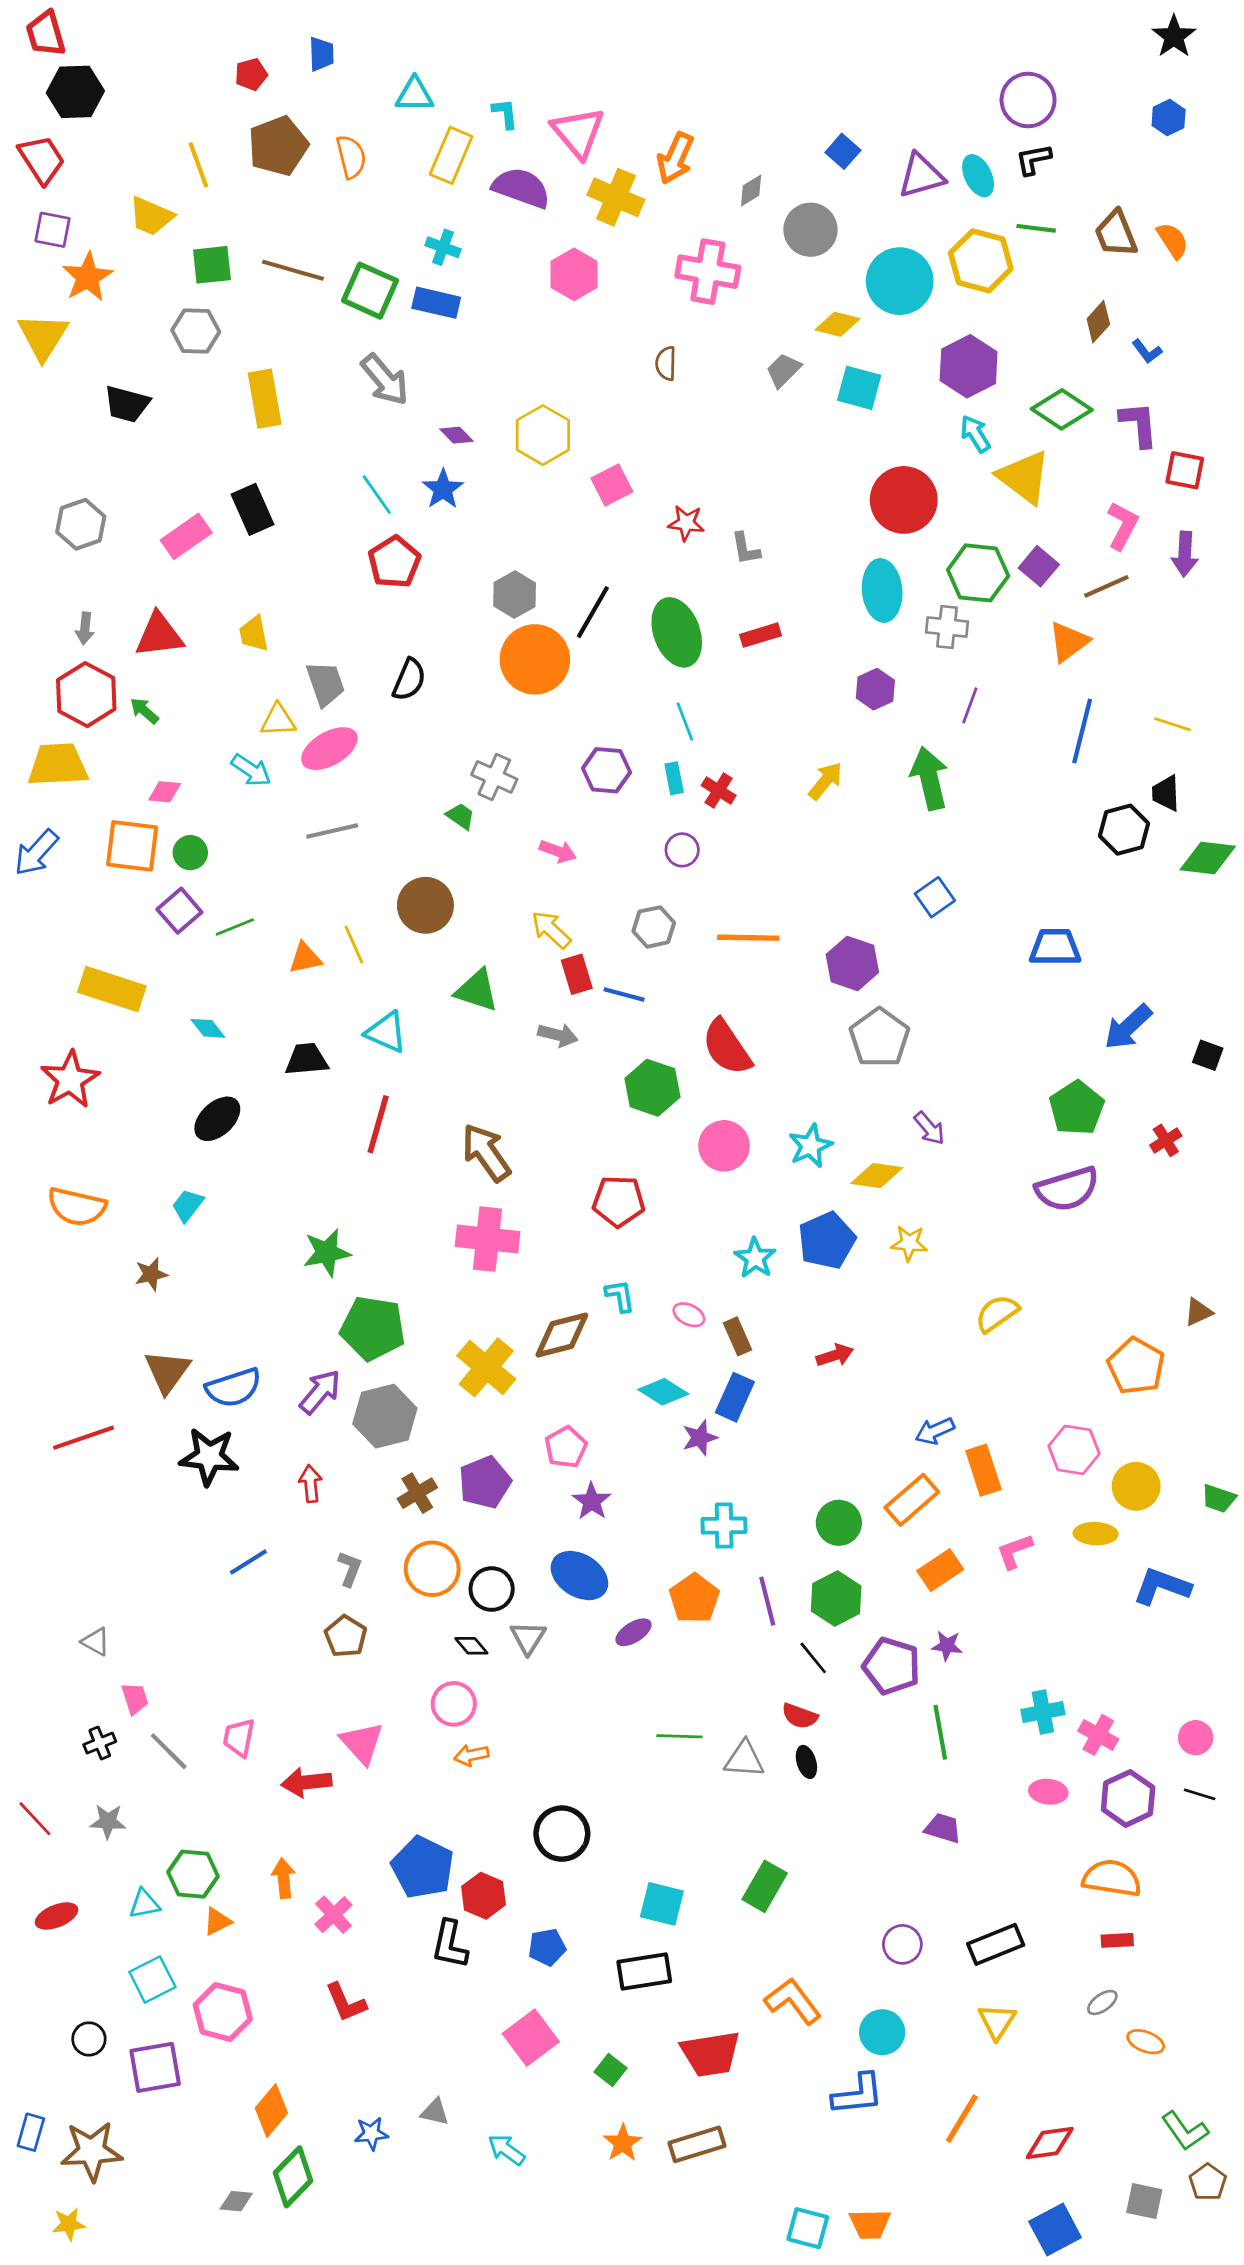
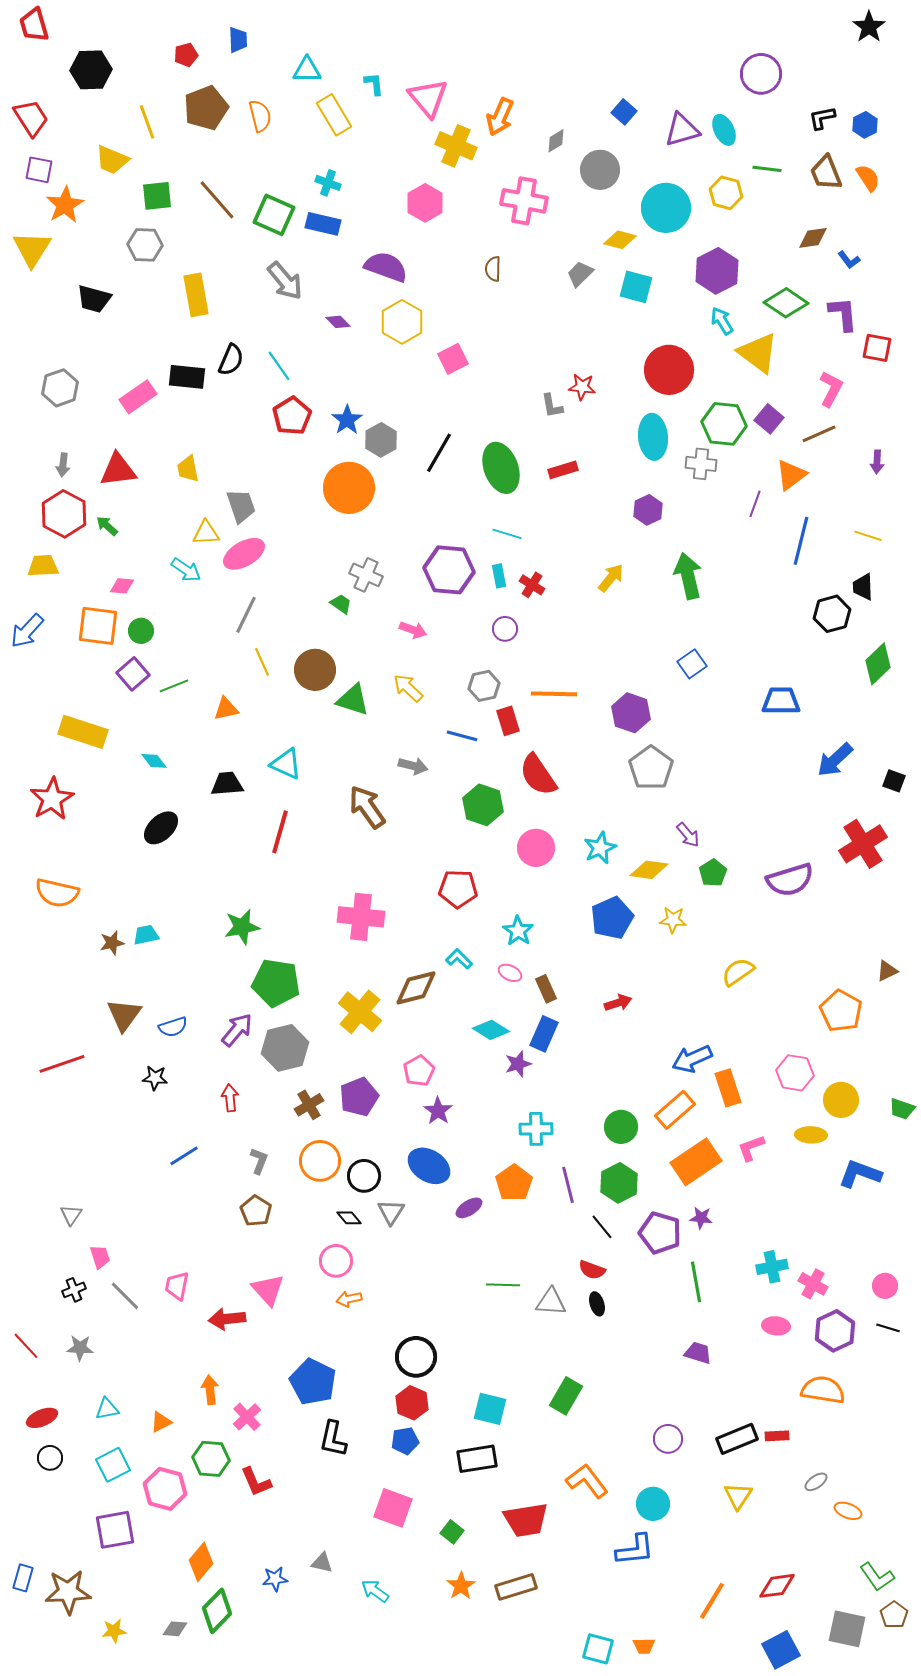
black hexagon: (75, 92) -> (91, 70), moved
blue hexagon: (1169, 118) -> (865, 125), moved
yellow rectangle: (451, 155) -> (334, 115), turned -54
black L-shape: (1033, 159) -> (822, 118), moved
purple semicircle: (521, 188) -> (386, 267), moved
yellow hexagon: (981, 261) -> (726, 193), size x0.7
brown line: (293, 270) -> (217, 200), turned 33
brown diamond: (1098, 322) -> (813, 238), turned 40
blue star: (443, 489) -> (347, 420), moved
black rectangle: (252, 509) -> (187, 377), turned -60
red star: (686, 523) -> (582, 387), moved
purple arrow: (1185, 554) -> (877, 462), moved, size x0.7
orange circle: (535, 659) -> (349, 488), moved
black semicircle: (409, 680) -> (231, 360), moved
purple line: (970, 705) -> (755, 504), moved
cyan line: (685, 722) -> (507, 534), turned -52
yellow trapezoid: (58, 765) -> (43, 566), size x0.7
purple hexagon: (606, 770) -> (449, 570), size x1.4
gray line: (332, 831) -> (246, 615), turned -51
green diamond: (1208, 858) -> (878, 664), moved, turned -51
yellow line: (354, 944) -> (262, 662), moved
red rectangle: (577, 974) -> (508, 721), moved
green triangle: (477, 990) -> (353, 700), moved
green pentagon: (1077, 1108) -> (713, 873), moved, size x0.7
red cross: (1166, 1140) -> (863, 844), size x2.0
brown arrow: (486, 1153) -> (367, 807), moved
cyan trapezoid: (188, 1205) -> (146, 935), moved, turned 40
cyan star: (755, 1258) -> (518, 931), moved
cyan L-shape: (620, 1296) -> (459, 959), turned -36
blue semicircle: (234, 1388) -> (173, 1027), size x0.7
blue arrow: (935, 1431) -> (692, 1059), size x1.4
black star: (209, 1457) -> (155, 1078), size x0.6
orange rectangle: (940, 1570) -> (696, 1162), size x1.5
gray triangle: (96, 1642) -> (71, 1215), turned 35
green hexagon: (193, 1874) -> (211, 1459), moved
red hexagon: (484, 1896) -> (412, 1403), moved
red rectangle: (1117, 1940) -> (777, 1436), moved
pink square: (531, 2038) -> (393, 1508), turned -33
black circle: (89, 2039) -> (50, 1458), moved
orange line: (962, 2119) -> (712, 1601), moved
gray square: (1144, 2201) -> (847, 1629), size x1.4
yellow star: (69, 2224) -> (114, 1631), moved
orange trapezoid: (870, 2224) -> (644, 1646), size x0.7

